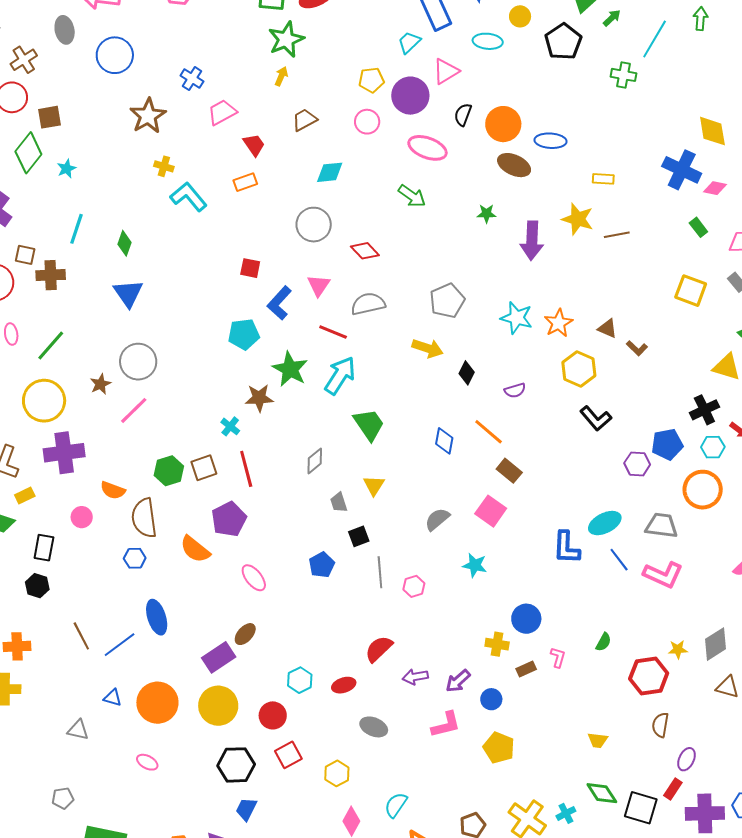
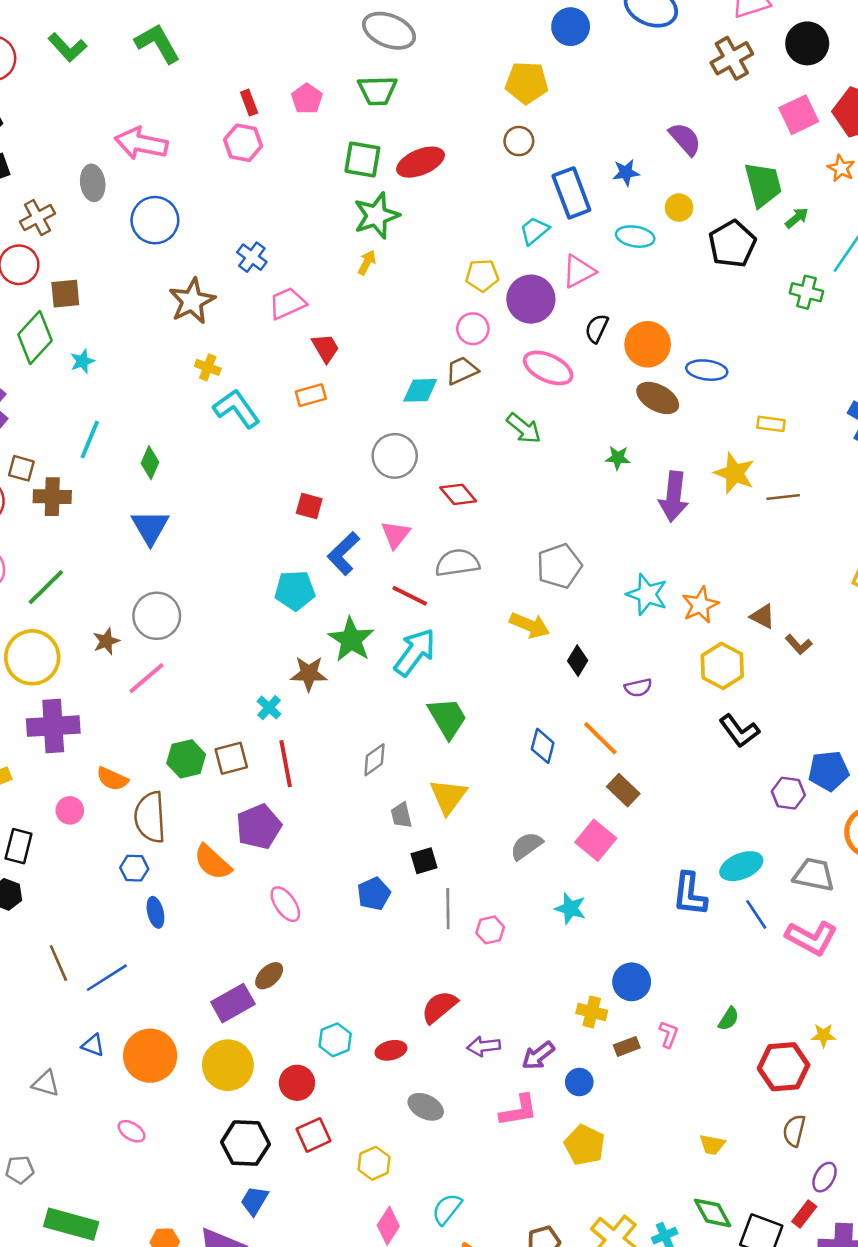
brown trapezoid: (304, 120) -> (462, 370), moved
yellow triangle: (374, 485) -> (448, 796), size x1.4
blue ellipse: (157, 617) -> (155, 912), moved, size x0.7

